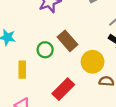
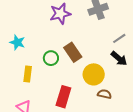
red rectangle: (63, 89) -> (63, 97), turned -35

